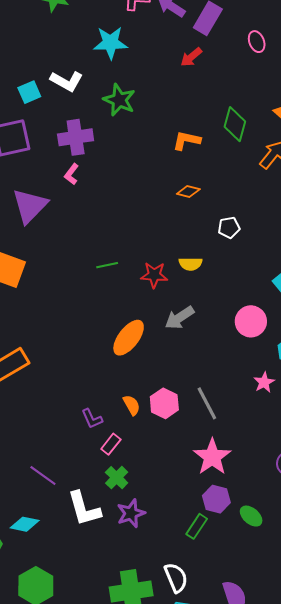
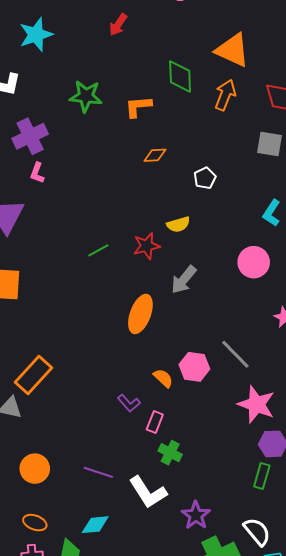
green star: (119, 100) -> (86, 96), moved
purple star: (131, 513) -> (196, 515), moved

